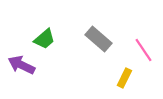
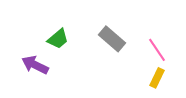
yellow rectangle: (124, 78) -> (157, 78), moved

